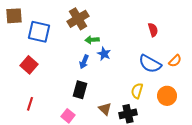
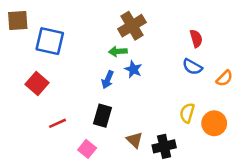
brown cross: (78, 19) -> (132, 26), moved
blue semicircle: (150, 64) -> (192, 67), moved, size x0.7
yellow semicircle: (137, 91) -> (187, 113), moved
red line: (30, 104) -> (58, 123), moved, turned 48

